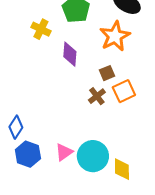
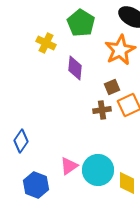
brown cross: (97, 96) -> (102, 110), turned 30
blue hexagon: (28, 154) -> (36, 185), moved

